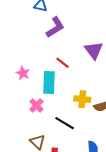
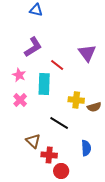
purple L-shape: (55, 27) -> (33, 47), moved
pink cross: (36, 105) -> (20, 100), moved

